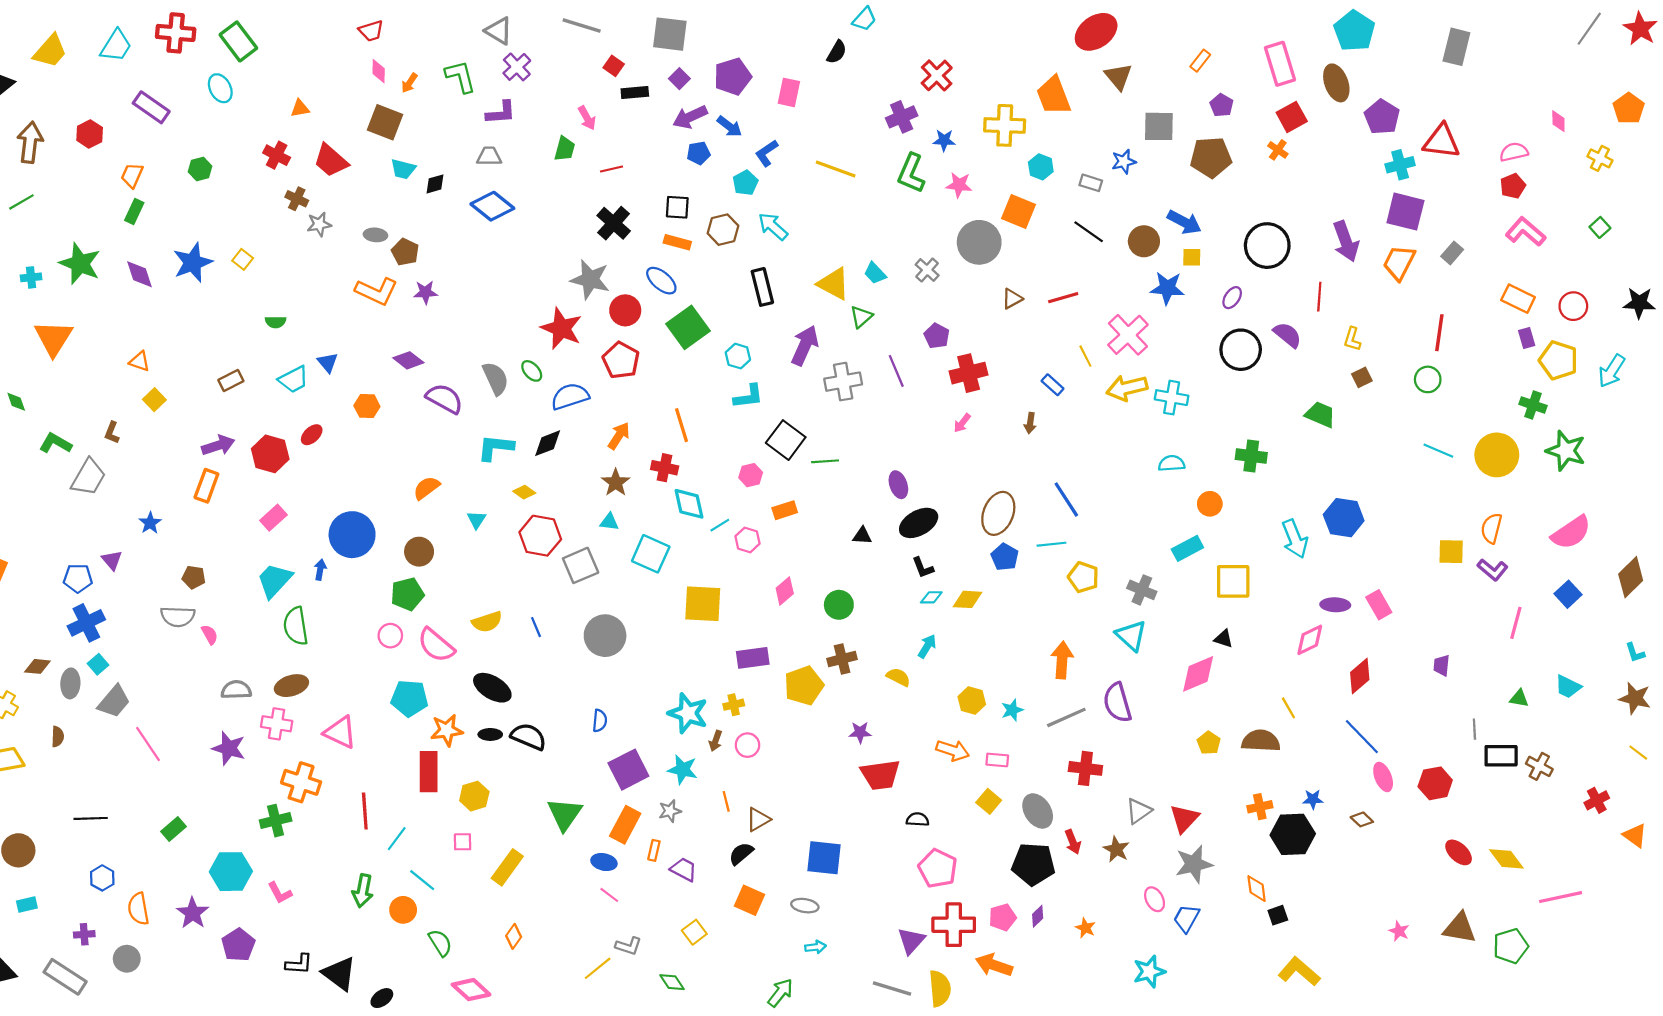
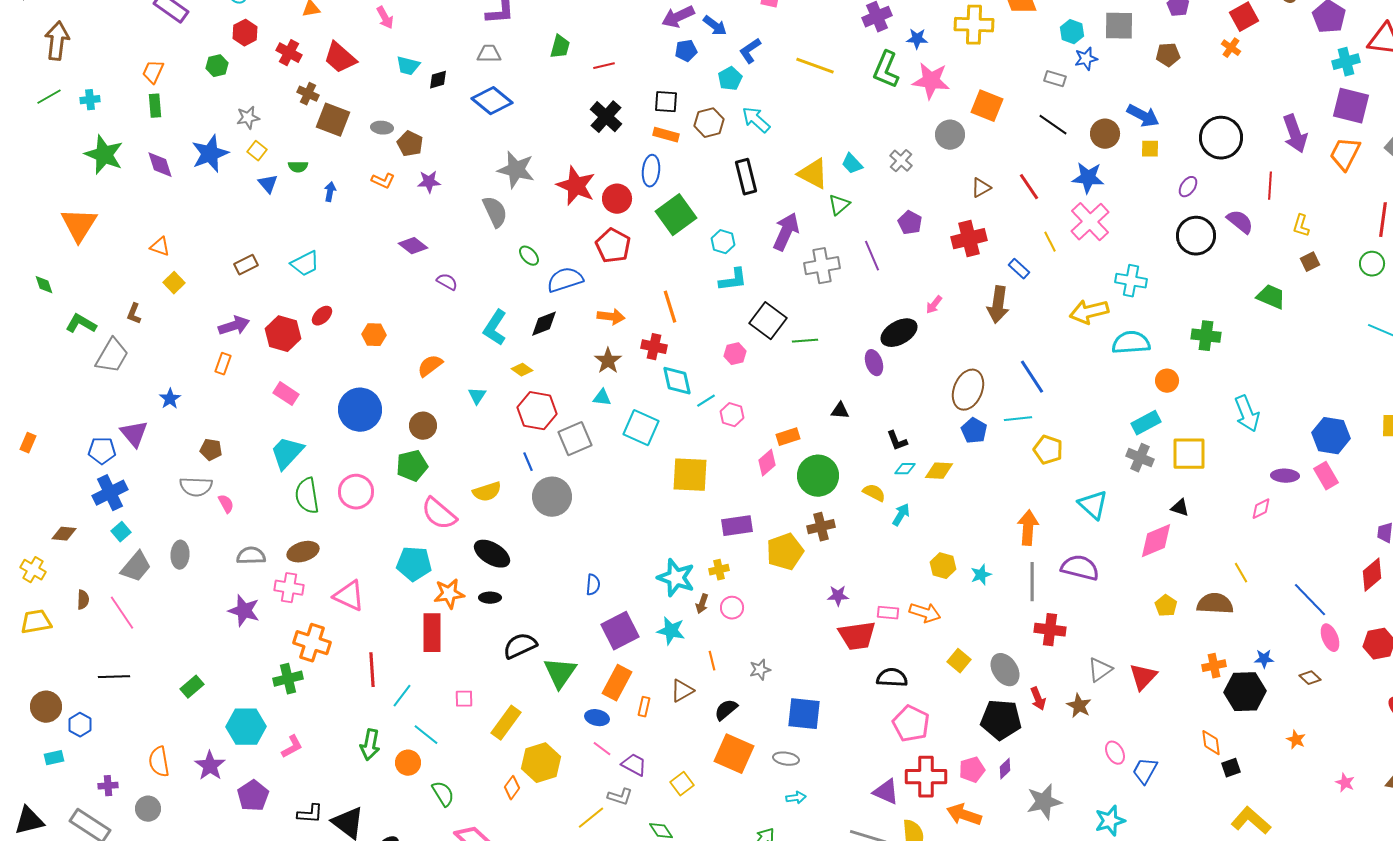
pink arrow: (587, 118) -> (385, 18), moved
brown square: (385, 122) -> (333, 120), moved
red hexagon: (90, 134) -> (245, 33), moved
brown pentagon: (1211, 157) -> (1168, 55), size x0.6
cyan hexagon: (1041, 167) -> (1072, 32), moved
pink star: (959, 185) -> (931, 81), size x1.5
green rectangle: (134, 212) -> (155, 106), turned -30
gray star: (319, 224) -> (248, 118), moved
gray circle: (979, 242) -> (950, 135), size x0.7
cyan cross: (31, 277) -> (90, 100), moved
gray star: (590, 280) -> (516, 170), moved
blue ellipse: (661, 281) -> (651, 171), turned 56
blue star: (1167, 288) -> (1088, 178), moved
orange L-shape: (377, 291) -> (383, 181), size x0.6
red line: (1063, 298) -> (1029, 187), turned 72
green semicircle: (276, 322) -> (298, 167), moved
red star: (561, 328) -> (576, 186), moved
blue triangle: (328, 362) -> (268, 184), moved
red cross: (969, 373) -> (969, 239), moved
gray semicircle: (496, 378) -> (495, 212), moved
yellow arrow: (1127, 388) -> (1089, 312), moved
purple semicircle: (445, 399) -> (447, 282), size x0.6
orange hexagon: (367, 406) -> (374, 335), moved
brown arrow: (1030, 423) -> (998, 305), size x1.8
orange arrow: (619, 436) -> (611, 317), turned 64
cyan L-shape: (496, 447) -> (495, 328), turned -63
cyan semicircle: (1172, 463) -> (1131, 343), size x1.5
orange rectangle: (206, 486) -> (223, 364), size x0.7
orange rectangle: (785, 510) -> (788, 437), moved
pink rectangle: (273, 518) -> (286, 394), turned 75
blue hexagon: (1344, 518) -> (1331, 436), moved
black ellipse: (919, 523) -> (899, 333), moved
purple triangle: (112, 560) -> (134, 434), size x1.4
blue arrow: (320, 570) -> (330, 192), moved
gray cross: (1142, 590) -> (1140, 458), moved
green circle: (839, 605) -> (818, 476), size x1.5
blue line: (536, 627) -> (528, 462), moved
pink circle: (390, 636) -> (356, 492), moved, size x1.5
gray circle: (605, 636) -> (552, 497), moved
pink diamond: (1310, 640) -> (1261, 509), size x0.7
red diamond: (1360, 676) -> (1372, 575), moved
yellow semicircle: (898, 677) -> (874, 493), moved
gray ellipse: (70, 683) -> (180, 555), moved
purple semicircle: (1117, 703) -> (1080, 568), turned 120
gray line: (1066, 717) -> (1032, 582), turned -66
black semicircle: (528, 737) -> (520, 646), moved, turned -48
pink line: (148, 744) -> (122, 613), moved
pink rectangle: (997, 760) -> (888, 613), moved
yellow hexagon: (474, 796) -> (541, 763), moved, size x1.4
gray star: (670, 811) -> (760, 670), moved
brown triangle: (758, 819) -> (682, 691), moved
black semicircle: (918, 819) -> (892, 678), size x1.4
gray star: (1194, 864) -> (1044, 802), moved
purple trapezoid: (684, 869) -> (634, 765), moved
blue hexagon: (102, 878) -> (80, 725), moved
pink L-shape: (280, 893) -> (292, 747), turned -90
orange square: (750, 900) -> (734, 754), size x1.4
orange star: (1085, 928) -> (1296, 740), moved
purple triangle: (911, 941) -> (886, 792), turned -48

